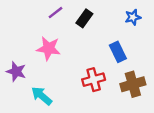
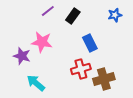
blue rectangle: (118, 52) -> (90, 43), moved
purple star: (16, 72) -> (22, 56), moved
brown cross: (133, 84) -> (104, 79), moved

